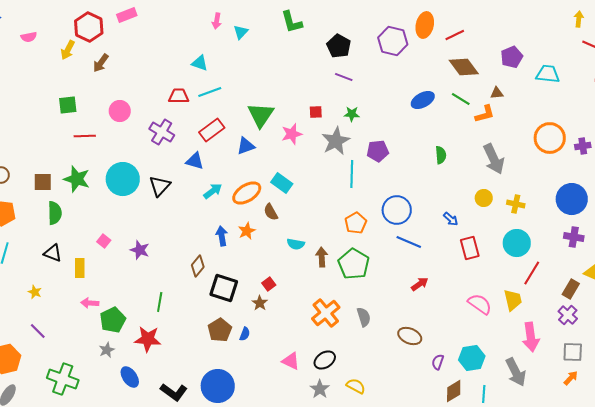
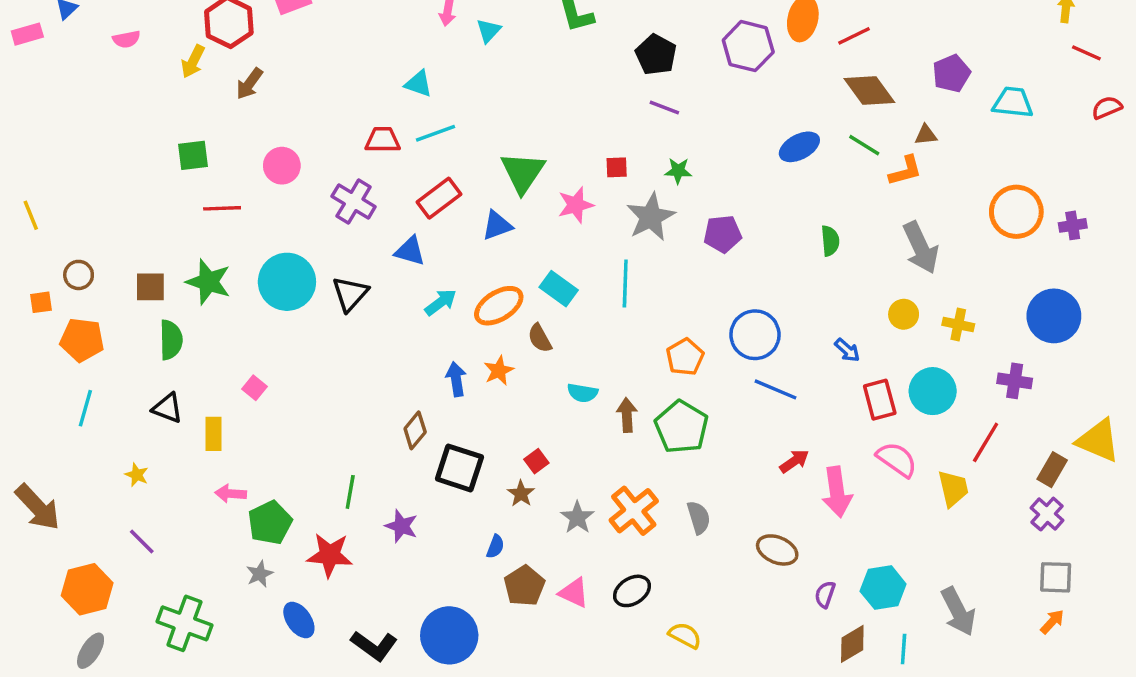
cyan line: (352, 174) -> (625, 283), moved
purple cross: (574, 237) -> (1015, 381), moved
cyan circle: (517, 243) -> (933, 391), moved
purple star: (140, 250) -> (401, 526), moved
pink semicircle: (480, 304) -> (897, 459), moved
brown pentagon: (220, 330) -> (524, 586), moved
pink arrow: (531, 337) -> (837, 492), moved
gray star: (320, 389) -> (577, 518), moved

